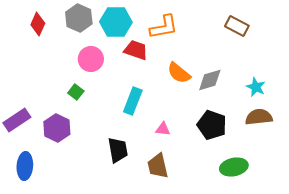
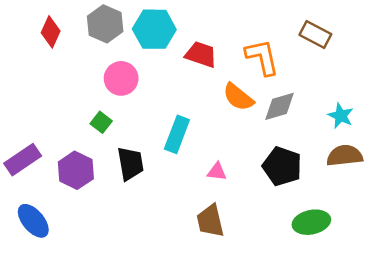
orange L-shape: (164, 27) -> (262, 57), moved, turned -92
red trapezoid: (136, 50) -> (201, 54), moved
black trapezoid: (118, 150) -> (130, 164), moved
blue ellipse: (25, 166) -> (33, 221), turned -44

